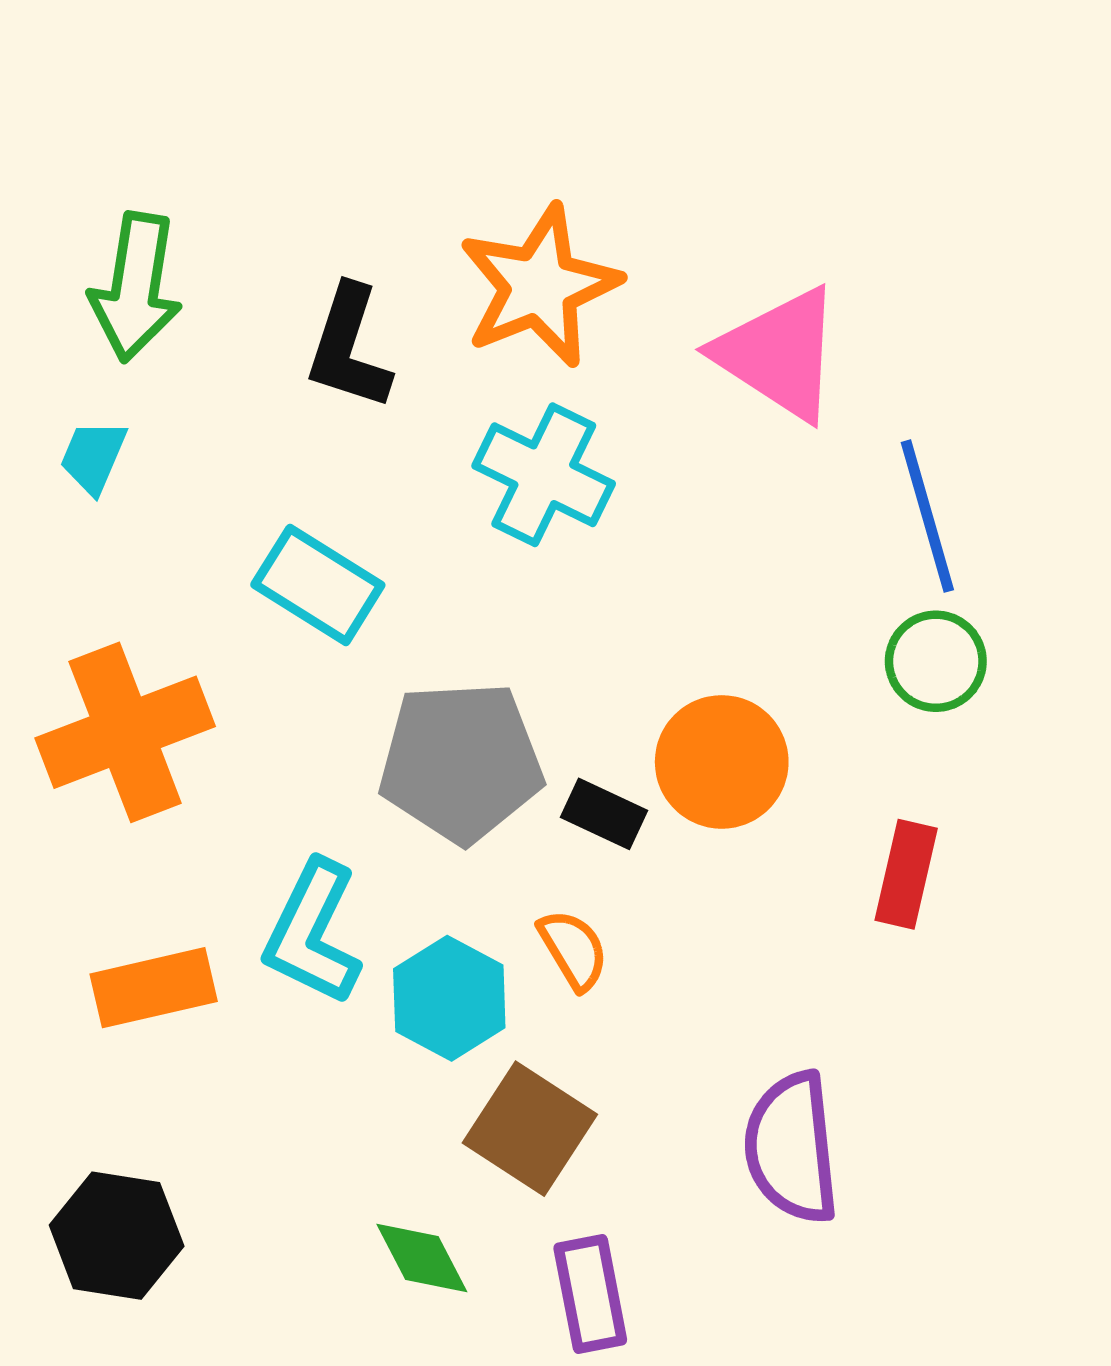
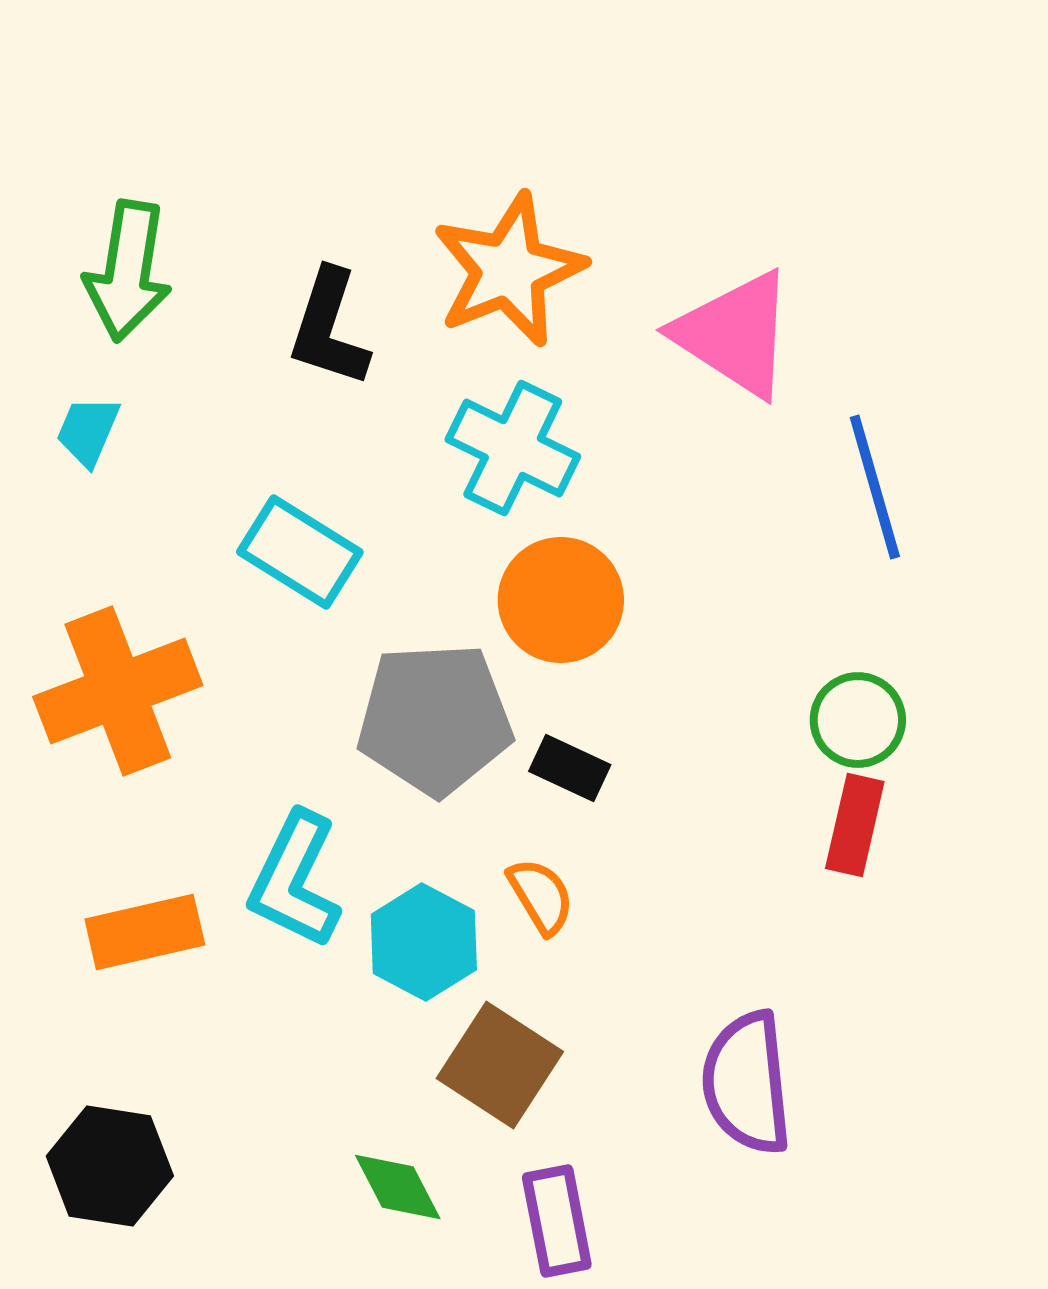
green circle: (936, 661) -> (858, 720), moved
orange circle: (722, 762) -> (561, 600), moved

